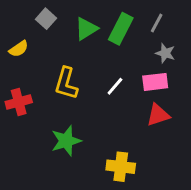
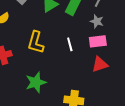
gray star: (165, 53) -> (97, 21), moved
white line: (115, 86) -> (70, 44), turned -56

